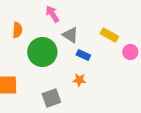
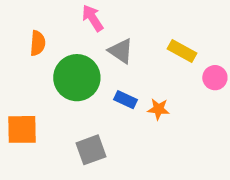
blue rectangle: (83, 55) -> (126, 100), moved
orange star: (79, 80) -> (158, 109), moved

